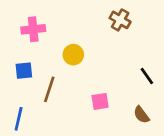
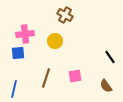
brown cross: (120, 20) -> (65, 15), moved
pink cross: (33, 29) -> (25, 34), moved
brown line: (49, 89) -> (46, 78), moved

